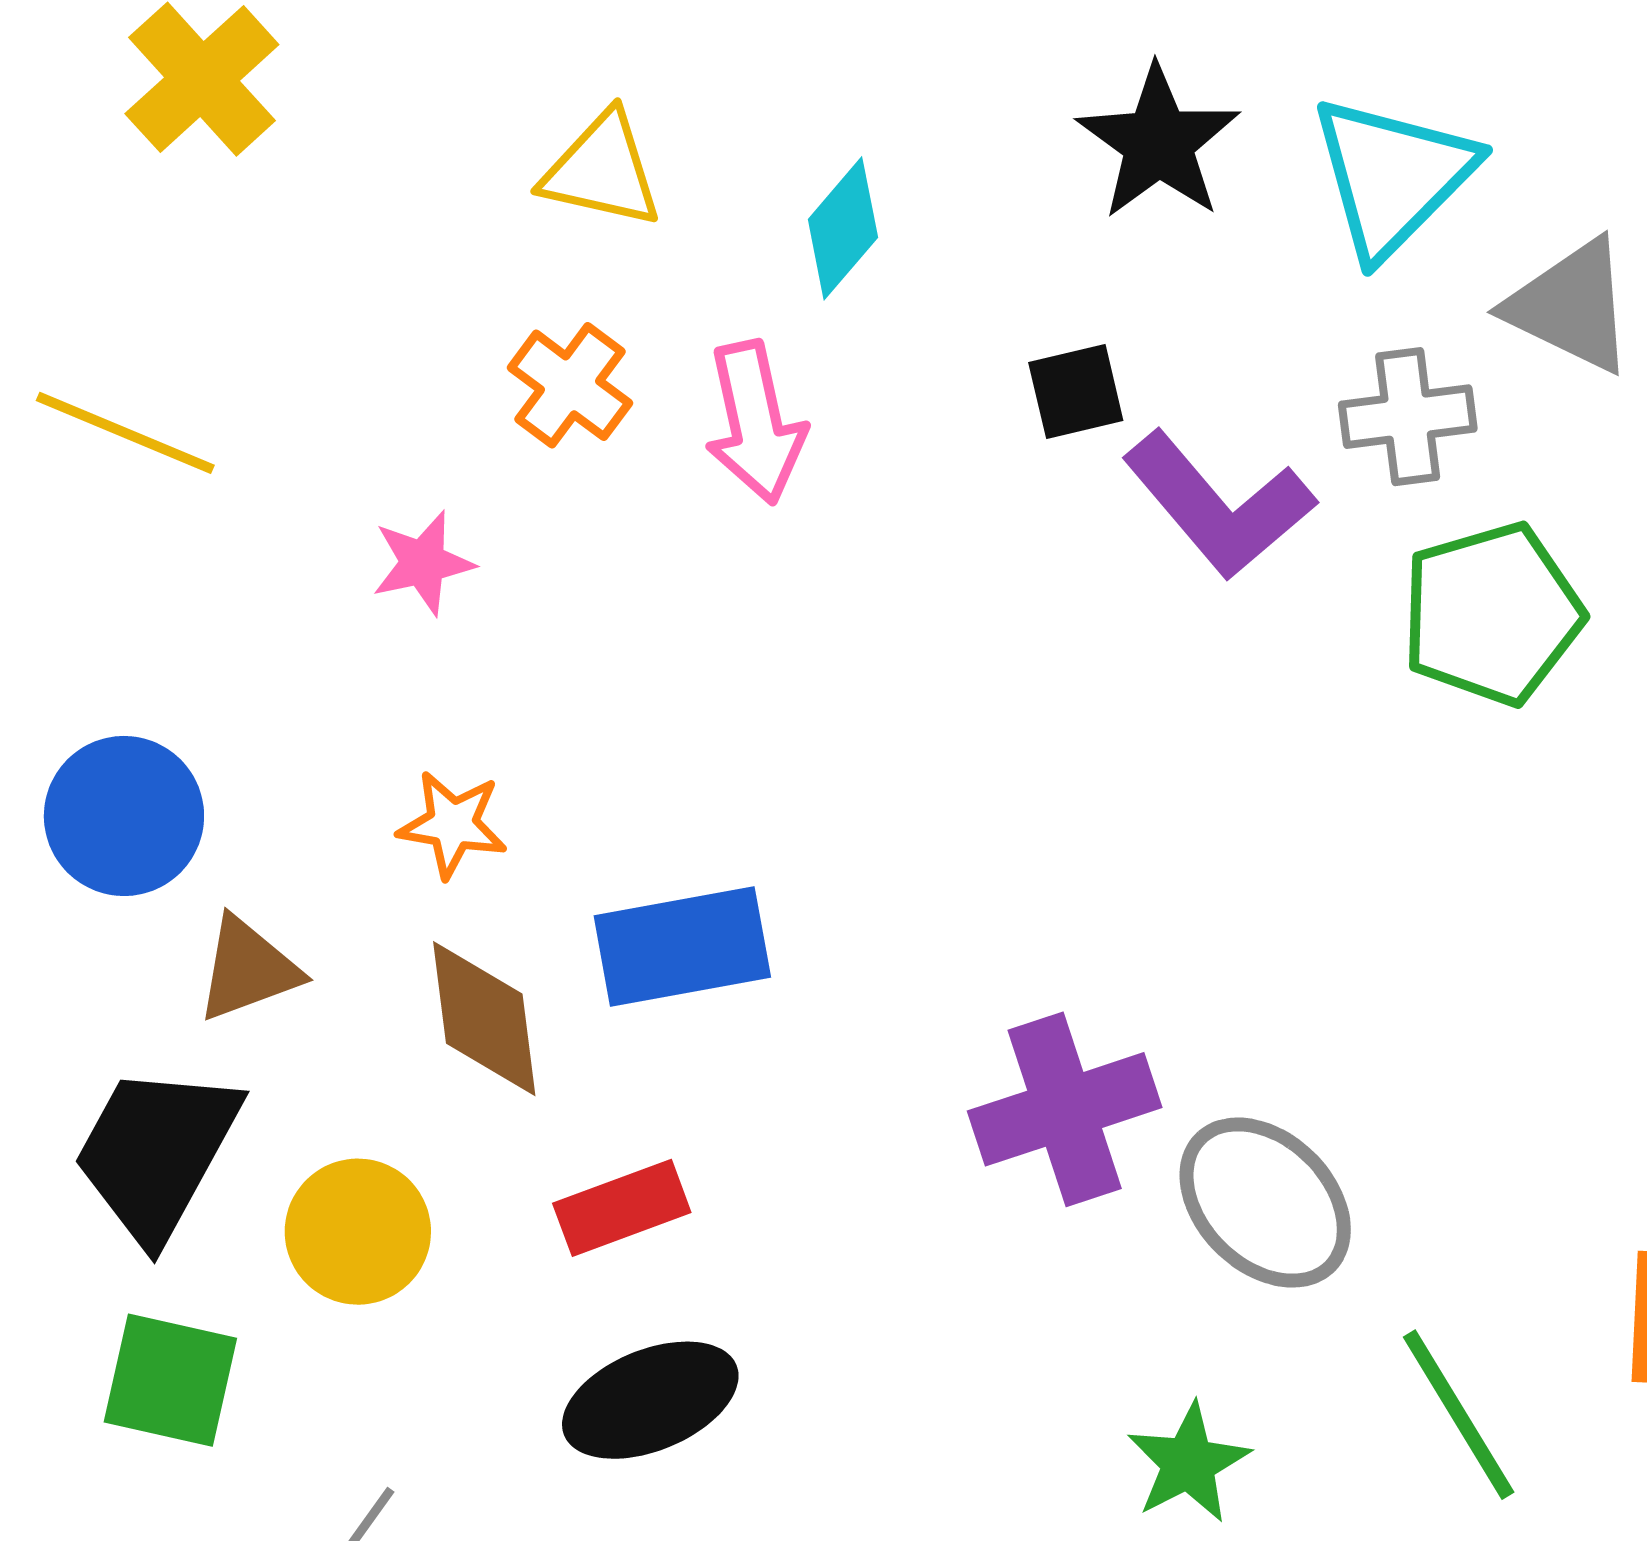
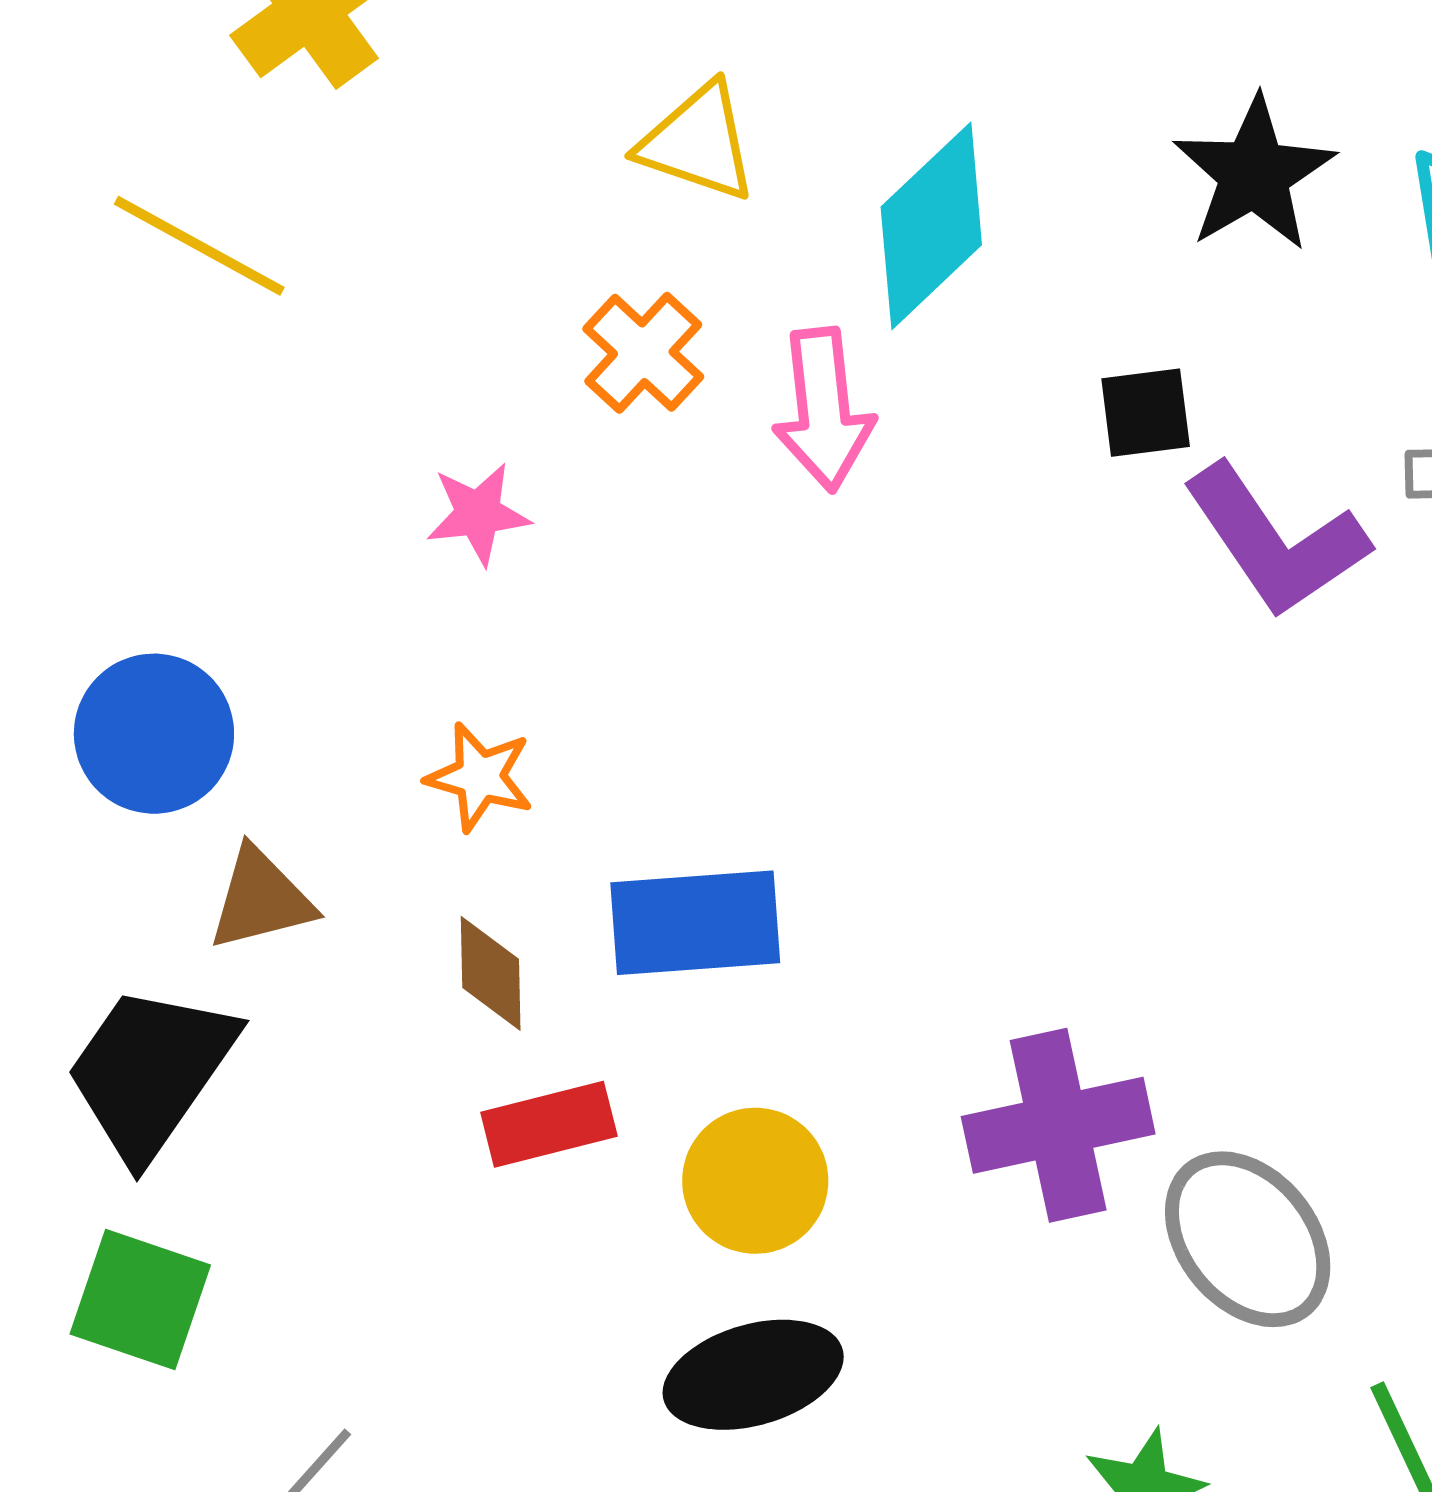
cyan diamond: (843, 228) -> (931, 226), size x1.5
yellow line: (125, 433) -> (199, 246), moved
brown diamond: (484, 1019) -> (491, 973), size x0.7
red rectangle: (622, 1208) -> (549, 1124), moved
yellow circle: (358, 1232) -> (755, 1181), moved
black ellipse: (650, 1400) -> (753, 1375), moved

